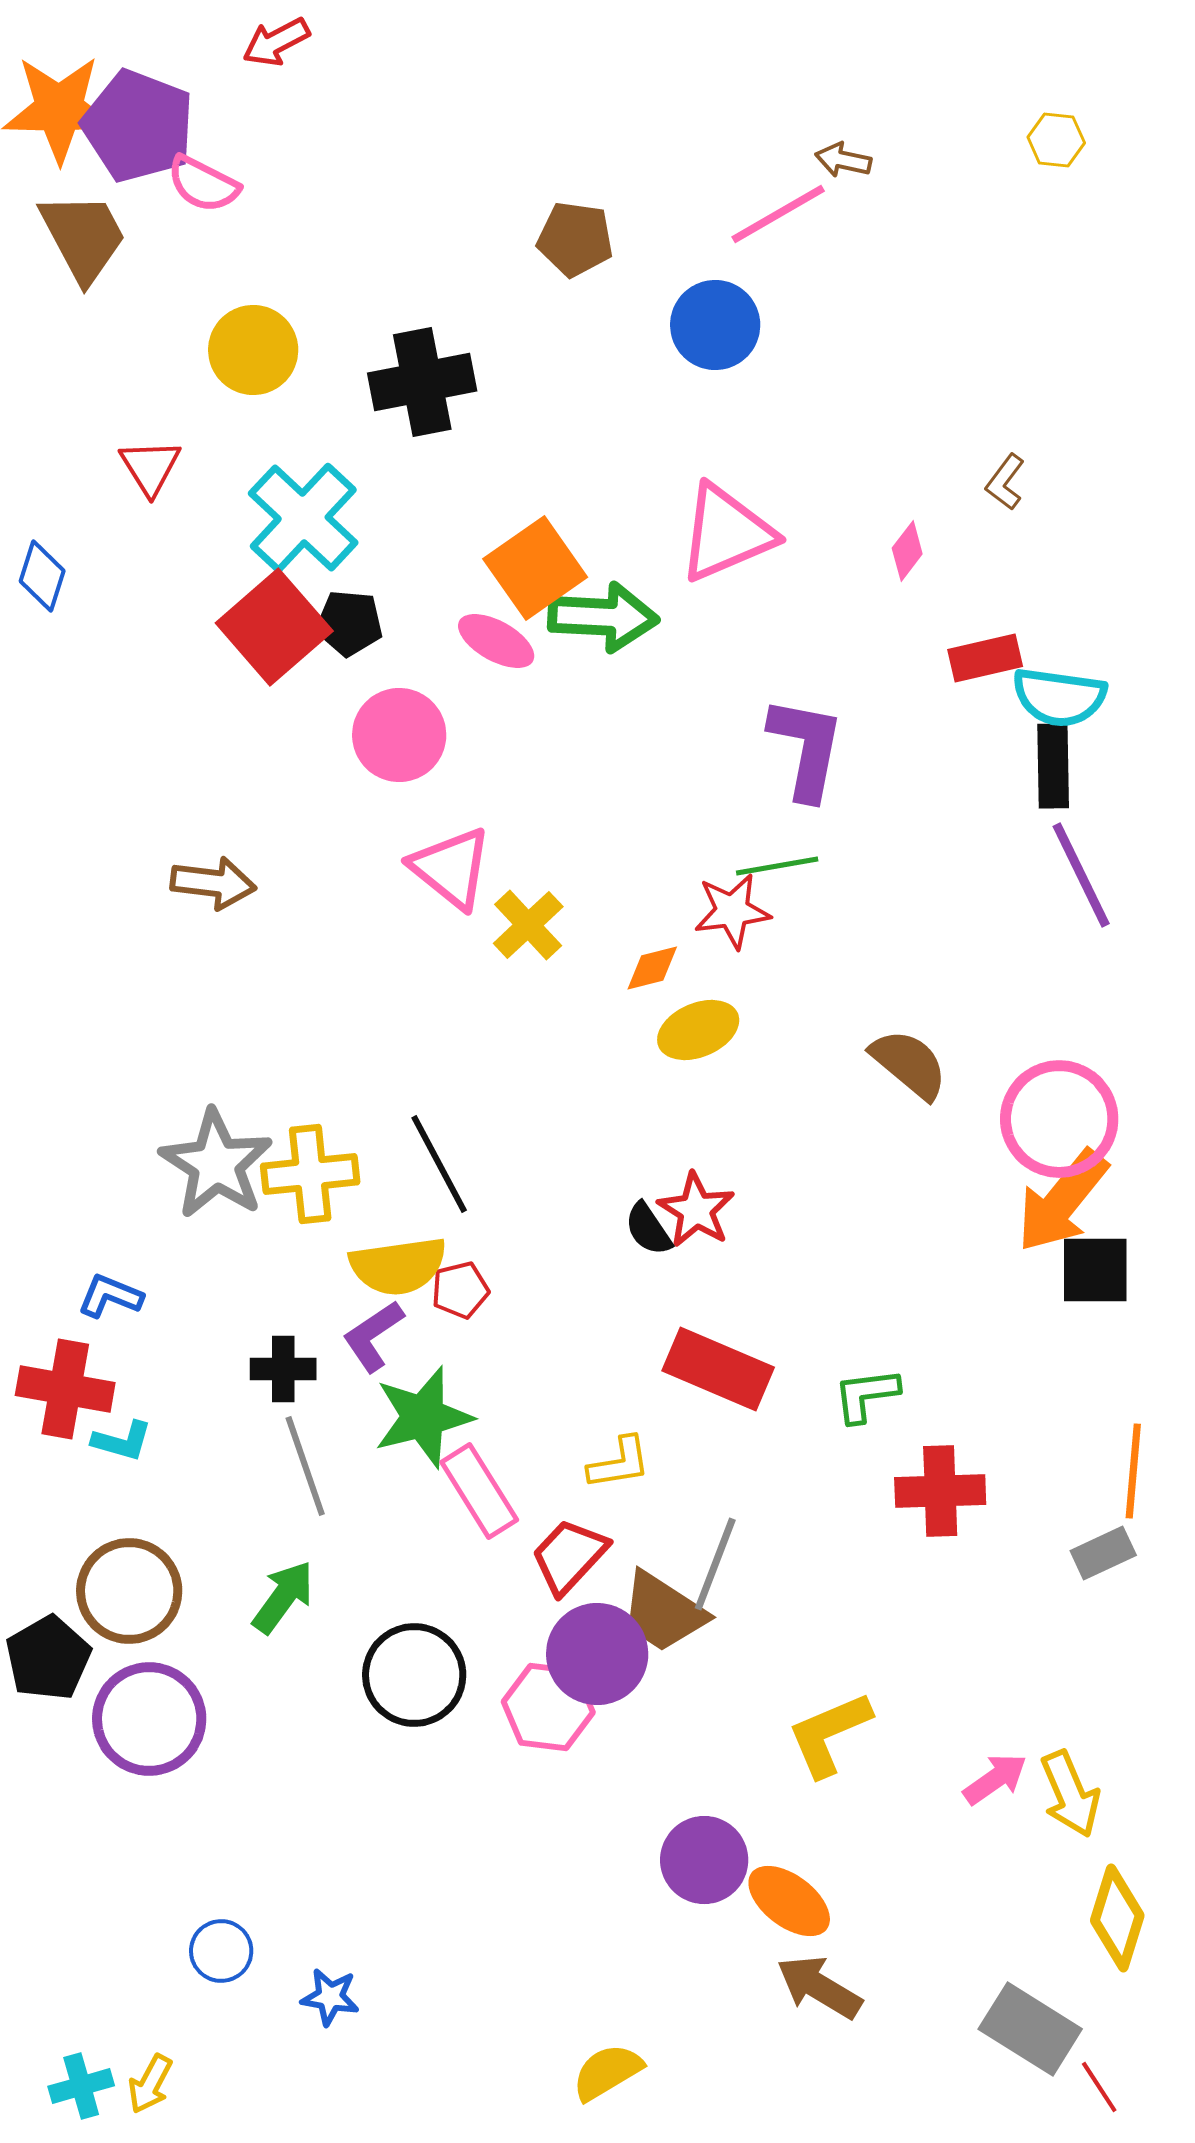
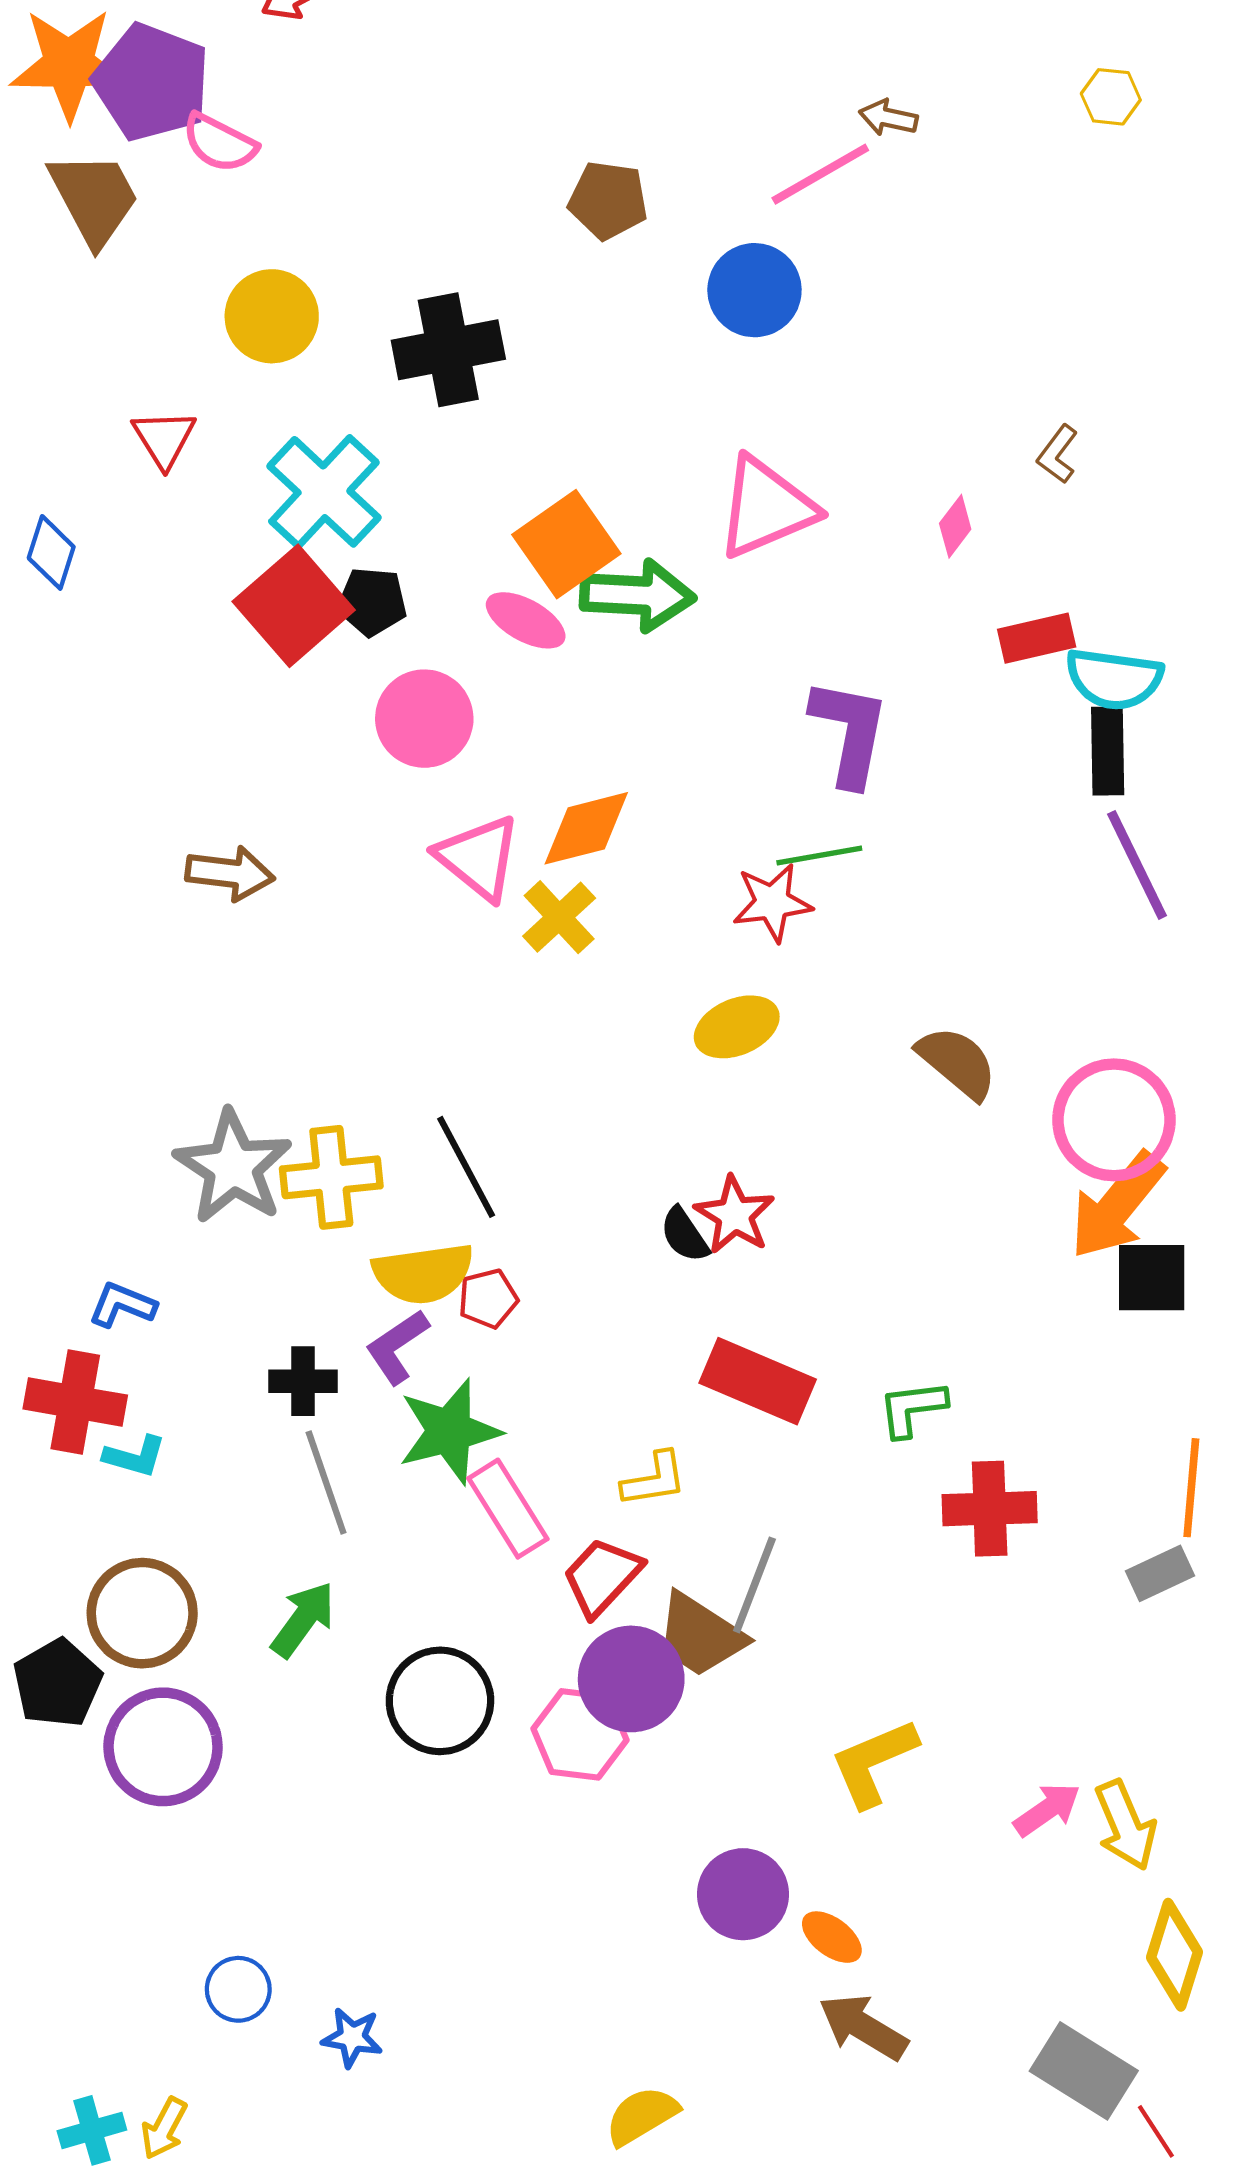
orange diamond: (652, 968) -> (586, 828), moved, size x1.6
orange ellipse: (789, 1901) -> (832, 1937), size x0.7

